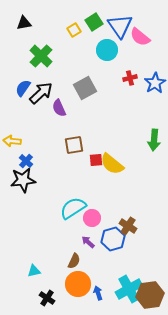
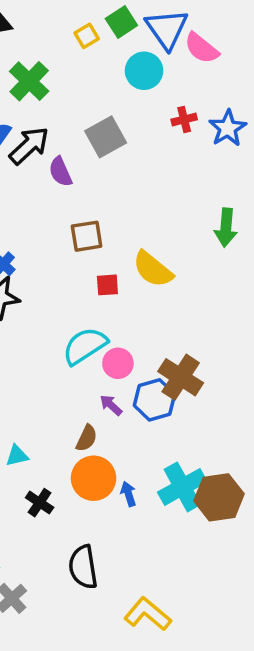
red square: (96, 160) -> (107, 285), moved
brown cross: (128, 226) -> (181, 377), size x1.4

